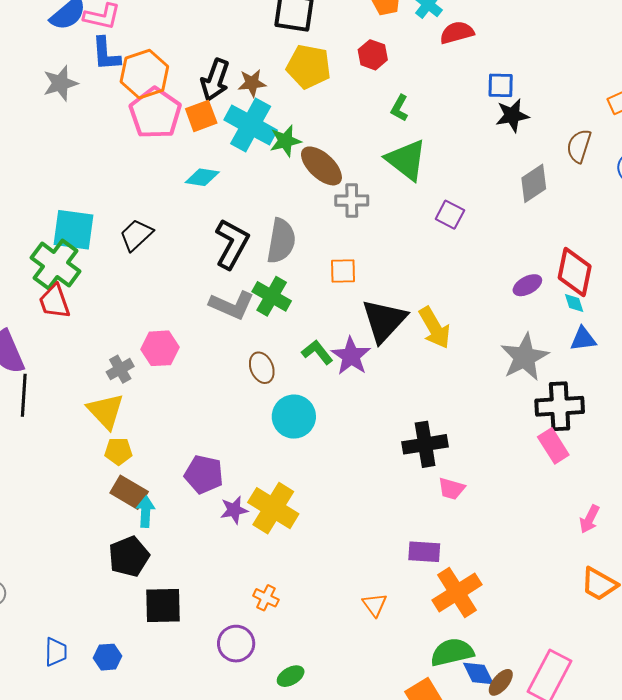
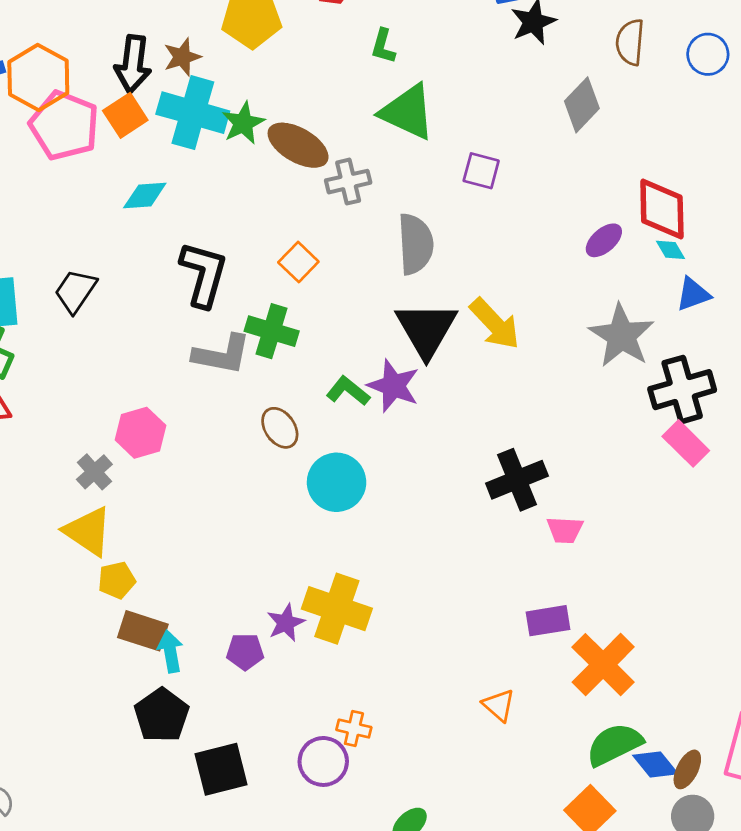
gray semicircle: (281, 241) -> (415, 244), moved
orange square: (343, 271) -> (298, 262), moved, turned -32
purple pentagon: (204, 474) -> (245, 652), moved, size x0.7
purple circle: (236, 644) -> (323, 761), moved

